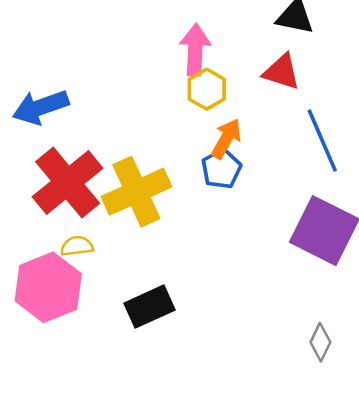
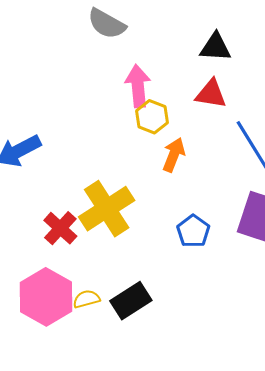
blue pentagon: (221, 169) -> (193, 231), moved
red cross: (68, 182) -> (60, 228), moved, size x0.6
yellow semicircle: (77, 246) -> (86, 299), moved

